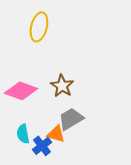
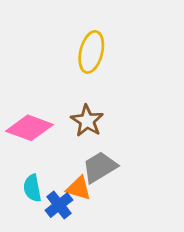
yellow ellipse: (39, 27) -> (91, 52), moved

